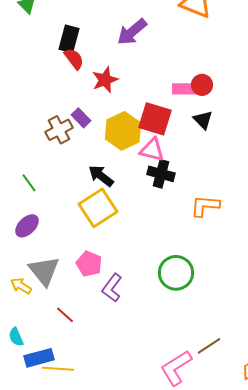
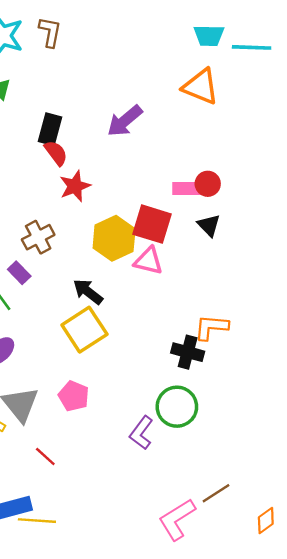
red star: (105, 80) -> (75, 186), moved
purple rectangle: (81, 118) -> (19, 273), moved
black cross: (161, 174) -> (188, 352), moved
purple L-shape: (112, 288) -> (141, 433), moved

